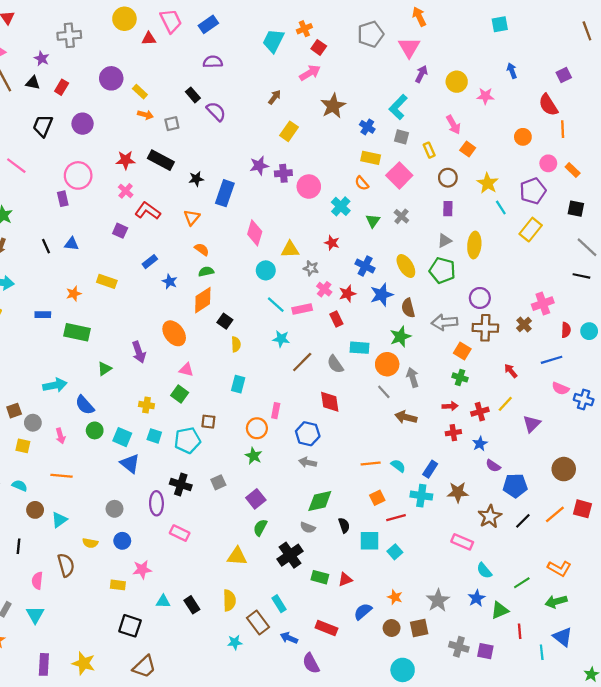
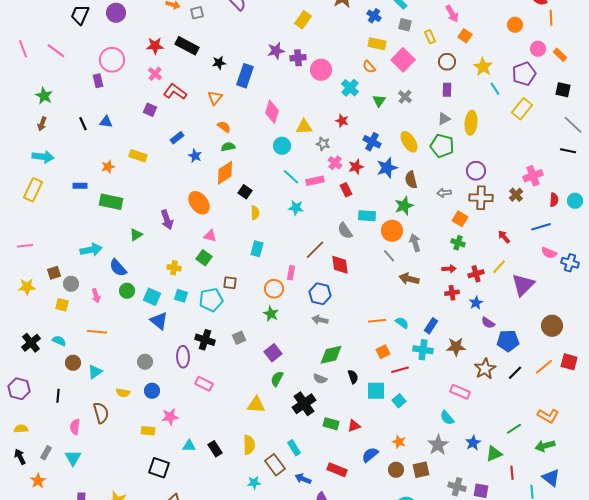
gray arrow: (445, 322) -> (444, 193), size x0.6
brown line: (302, 362) -> (315, 250), moved
purple triangle: (532, 424) -> (523, 285), size x1.4
cyan semicircle: (484, 571) -> (447, 418), moved

